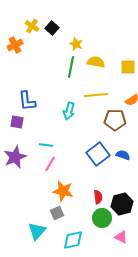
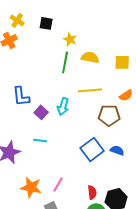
yellow cross: (32, 26) -> (17, 20), moved
black square: (52, 28) -> (46, 23), turned -32
purple square: (17, 122) -> (41, 112), moved, turned 32
pink line: (50, 164) -> (58, 184), moved
orange star: (63, 191) -> (31, 187), moved

